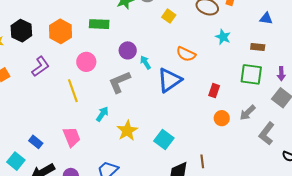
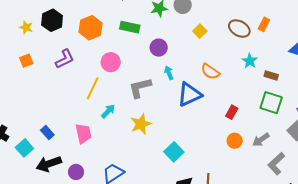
brown rectangle: (258, 47) -> (271, 75), moved
purple circle: (128, 50) -> (159, 48), moved
yellow line: (73, 91) -> (93, 88), turned 35
cyan arrow: (102, 114) -> (108, 111), moved
yellow star: (127, 131) -> (141, 124), moved

